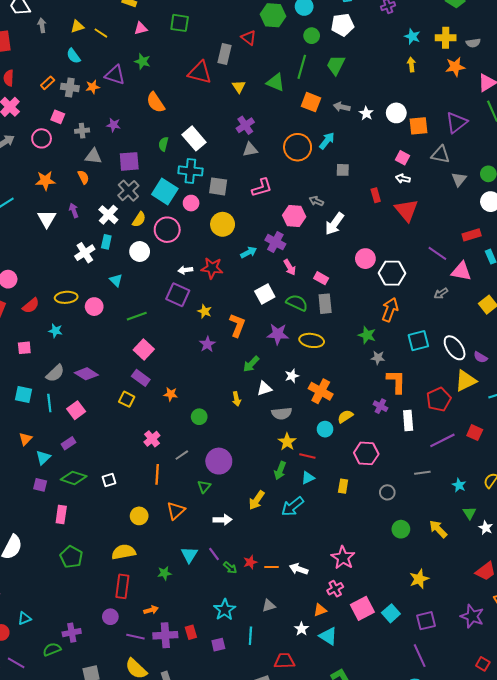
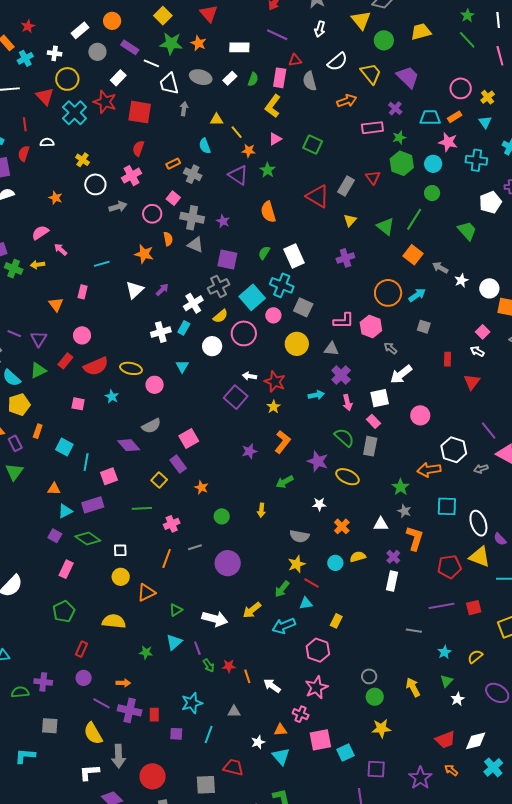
white pentagon: (343, 25) -> (490, 202), moved, turned -30
pink triangle: (141, 28) -> (275, 139), turned -32
green trapezoid: (336, 65) -> (467, 231), moved, turned 95
orange star: (93, 87) -> (249, 151), moved
gray cross: (82, 131) -> (192, 218), size x1.6
gray triangle: (250, 150) -> (331, 349), moved
orange semicircle: (83, 177) -> (168, 239), moved
purple arrow: (74, 210) -> (162, 290), turned 48
red triangle: (406, 210) -> (472, 382), size x0.7
pink hexagon: (294, 216) -> (371, 326), moved
cyan arrow: (249, 252) -> (316, 395), moved
white hexagon: (392, 273) -> (454, 450), moved
white square: (265, 294) -> (380, 398), moved
red semicircle: (31, 306) -> (96, 366), size x1.4
orange arrow: (390, 310) -> (429, 470), turned -135
yellow star: (205, 311) -> (274, 407), moved
green line: (137, 316) -> (142, 508), moved
gray semicircle: (55, 373) -> (151, 426), moved
yellow triangle: (466, 381) -> (480, 557), turned 30
white triangle: (264, 388) -> (381, 524), moved
orange cross: (321, 391) -> (342, 526), size x0.7
white rectangle: (408, 421) -> (392, 581), moved
red square: (475, 433) -> (474, 608), turned 35
orange triangle: (25, 439) -> (54, 489), turned 32
purple rectangle: (68, 443) -> (93, 505), size x1.5
pink hexagon: (366, 453) -> (318, 650), moved
green triangle: (204, 487) -> (176, 610), moved
gray circle: (387, 492) -> (369, 676), moved
orange triangle: (176, 511) -> (146, 593), moved
yellow circle: (139, 516) -> (121, 577), moved
white arrow: (222, 520) -> (215, 619), size x1.4
green circle: (401, 529) -> (375, 697), moved
orange line: (272, 567) -> (247, 676), turned 56
red rectangle: (122, 586) -> (82, 649), moved, size x0.7
pink cross: (335, 589) -> (301, 714), turned 35

